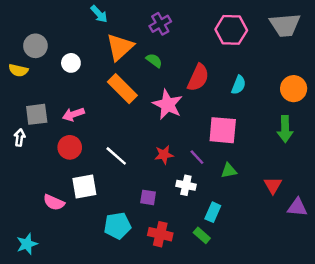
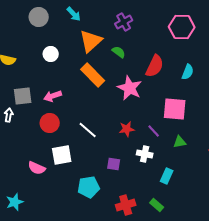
gray circle: (35, 46) -> (39, 17), moved
red cross: (160, 234) -> (126, 205), moved, turned -30
green rectangle: (202, 235) -> (157, 205), moved

